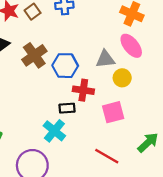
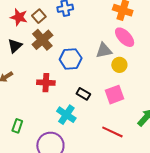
brown cross: (34, 55) -> (42, 40), moved
red cross: (83, 90) -> (46, 83), moved
black rectangle: (67, 108) -> (83, 94), moved, turned 40

